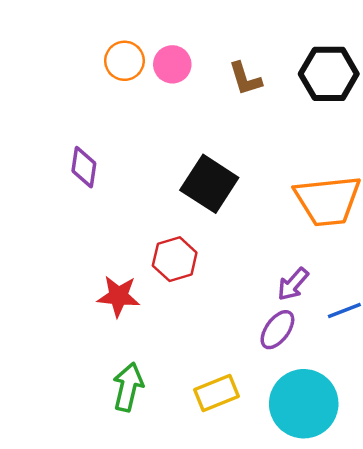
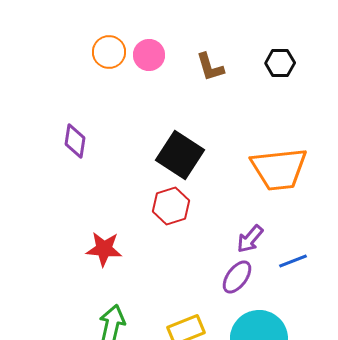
black hexagon: (329, 74) -> (280, 63), size x0.6
red hexagon: (175, 259) -> (171, 206), moved

